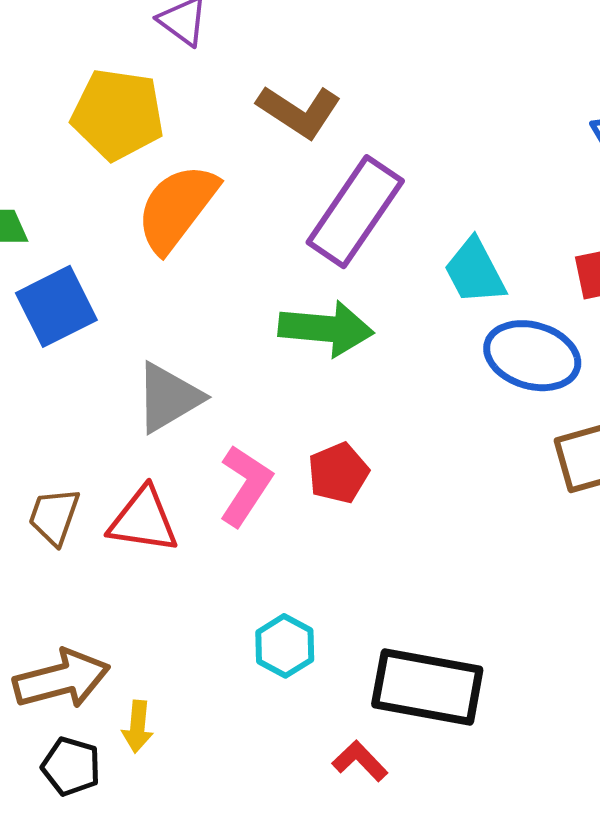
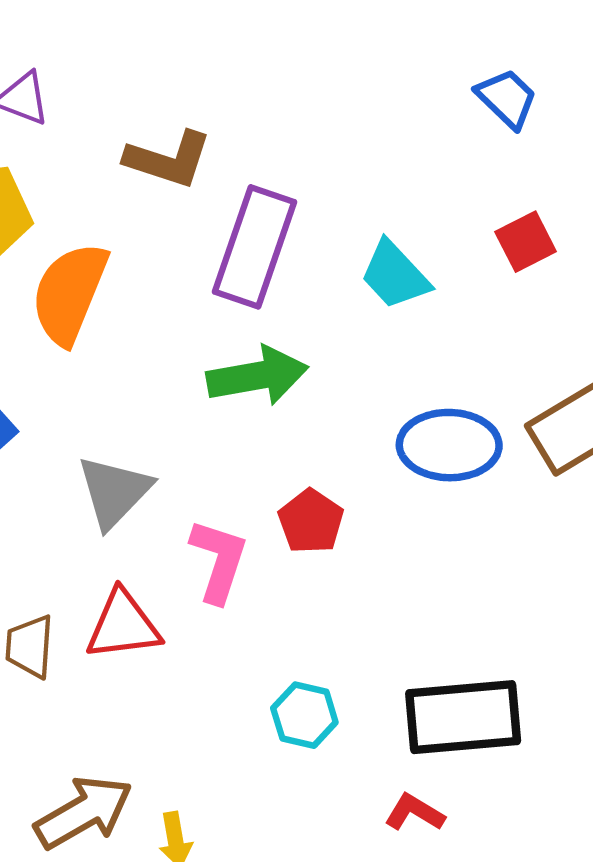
blue ellipse: (532, 356) -> (449, 445), moved

